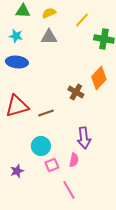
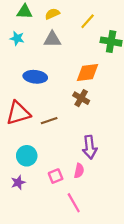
blue ellipse: (17, 62) -> (35, 77), moved
orange diamond: (99, 78) -> (88, 72), moved, turned 40
cyan circle: (41, 146) -> (27, 156), moved

